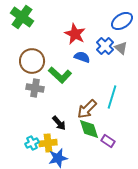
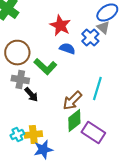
gray triangle: (121, 48) -> (103, 28), moved
black arrow: (59, 123) -> (31, 94), moved
green diamond: (89, 129) -> (74, 120), turned 70
purple rectangle: (108, 141) -> (93, 132), size x1.6

